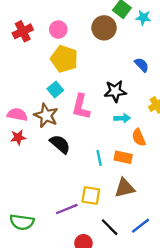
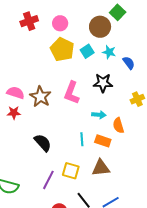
cyan star: (143, 18) -> (109, 52), moved
cyan square: (55, 89) -> (87, 51), moved
cyan arrow: (122, 118) -> (99, 115), moved
black semicircle: (60, 144) -> (43, 143), moved
purple line: (67, 209) -> (48, 180), turned -48

